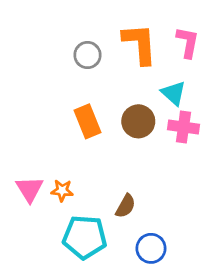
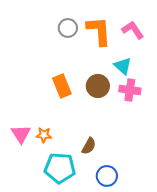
pink L-shape: (188, 42) -> (133, 30), turned -45
gray circle: (87, 55) -> (68, 28), moved

